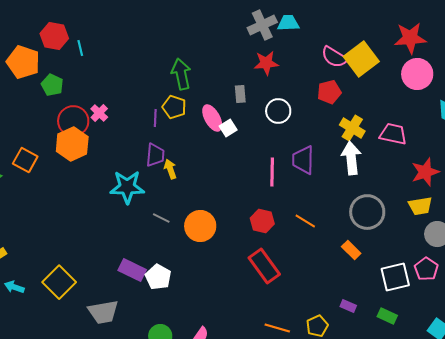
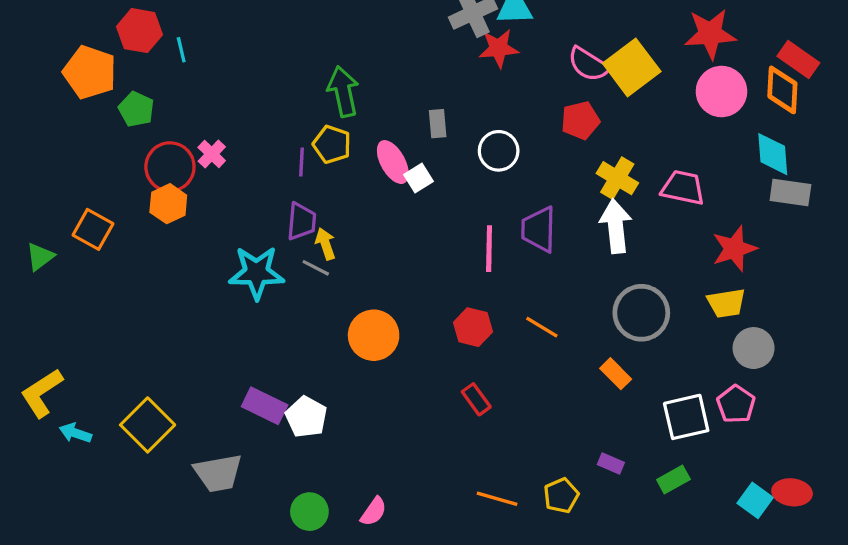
red star: (266, 63) -> (499, 48), moved
orange hexagon: (72, 144) -> (168, 204), size x0.7
gray line: (161, 218) -> (316, 268), moved
red rectangle: (264, 266) -> (476, 399), size x0.6
green rectangle: (387, 316) -> (673, 480), turned -54

